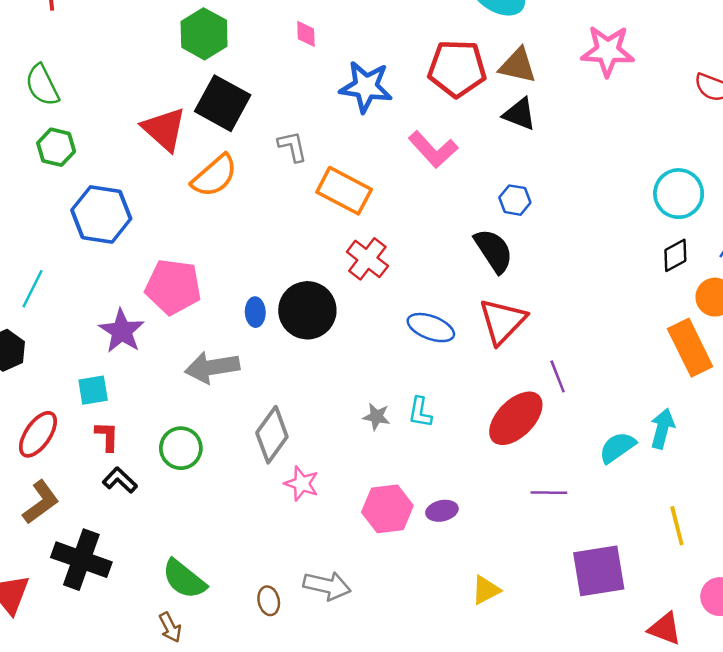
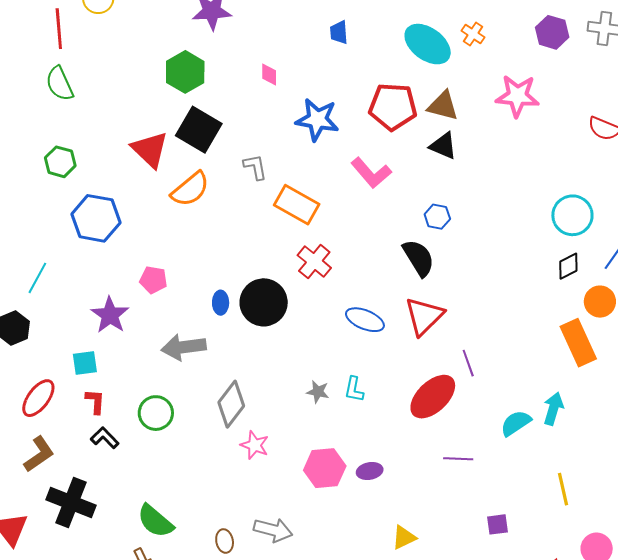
green semicircle: (42, 85) -> (60, 84), moved
pink pentagon: (173, 287) -> (153, 280), size x0.6
purple square: (599, 571) -> (497, 524), size x0.5

